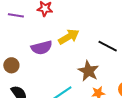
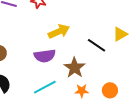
purple semicircle: (42, 48) -> (45, 56), moved

